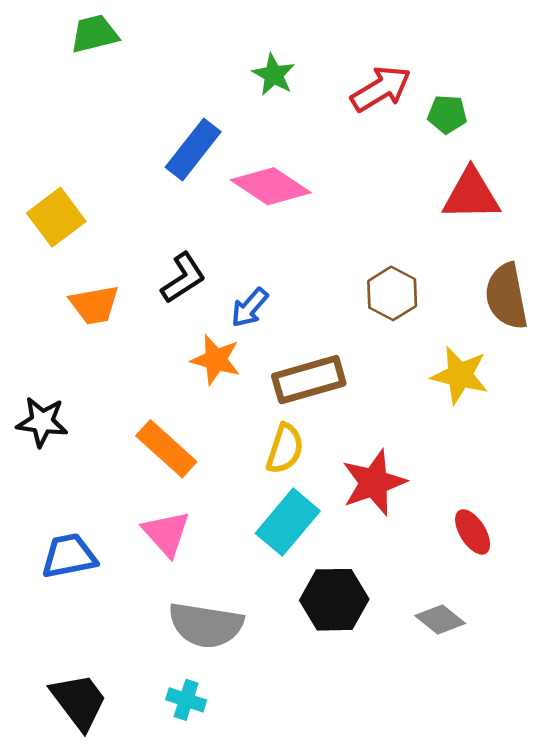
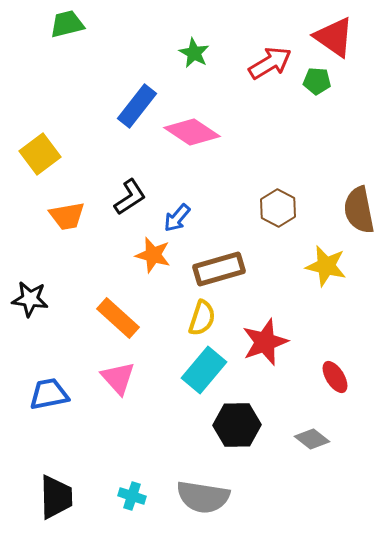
red triangle: (471, 195) -> (334, 37), moved, turned 36
gray semicircle: (206, 625) -> (203, 497), moved
black trapezoid: (79, 701) -> (56, 497), turned 36

